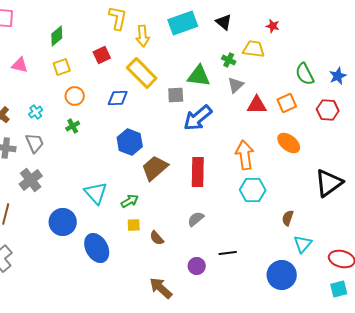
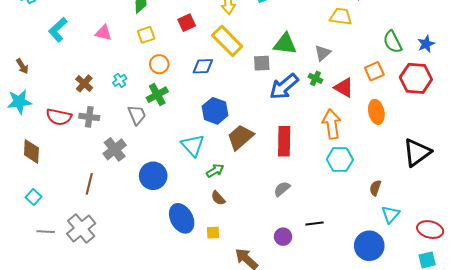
green cross: (229, 60) -> (315, 78), moved
red triangle: (257, 105) -> (344, 88), moved, turned 30
red hexagon: (328, 110) -> (416, 78), size x1.4
green cross: (73, 126) -> (157, 95), size x1.5
gray trapezoid: (35, 143) -> (137, 115), moved
orange ellipse: (289, 143) -> (376, 112), turned 40
cyan triangle: (96, 193) -> (193, 145), moved
blue circle: (63, 222) -> (153, 176), moved
yellow square: (134, 225) -> (213, 233), moved
brown semicircle: (157, 238) -> (218, 198), moved

